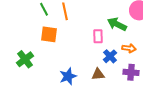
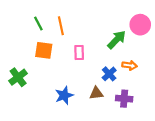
green arrow: (117, 24) -> (117, 40), turned 108
pink rectangle: (98, 36) -> (79, 53), moved
purple cross: (131, 72) -> (124, 99), moved

